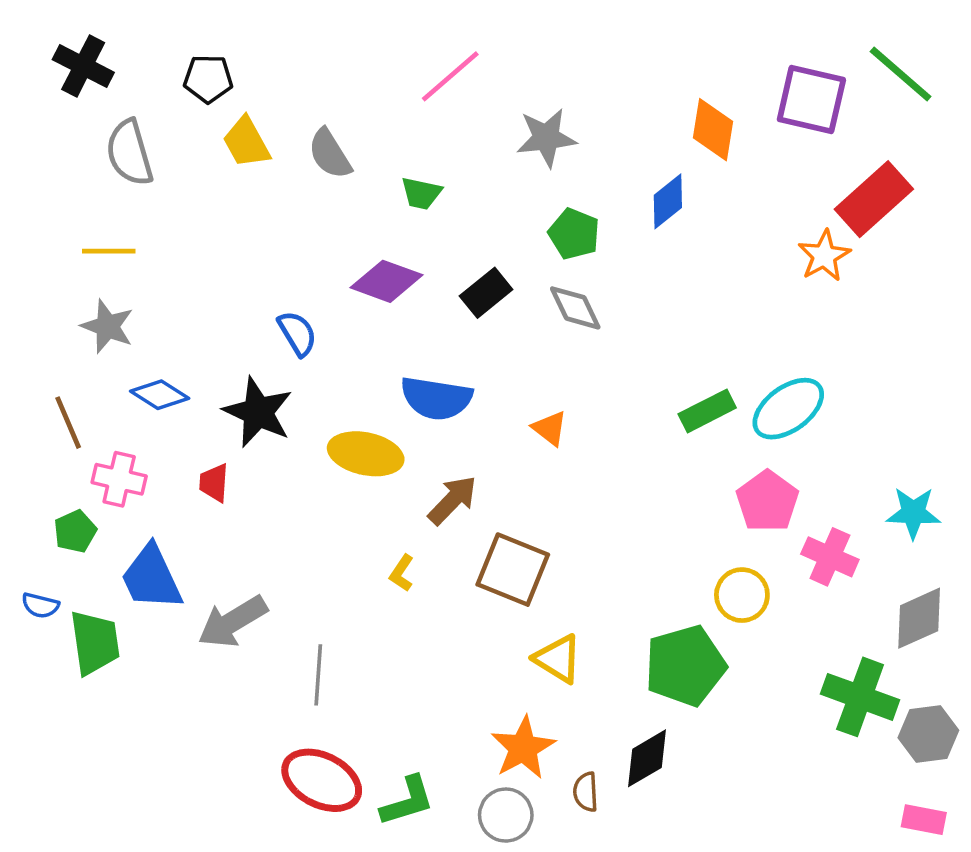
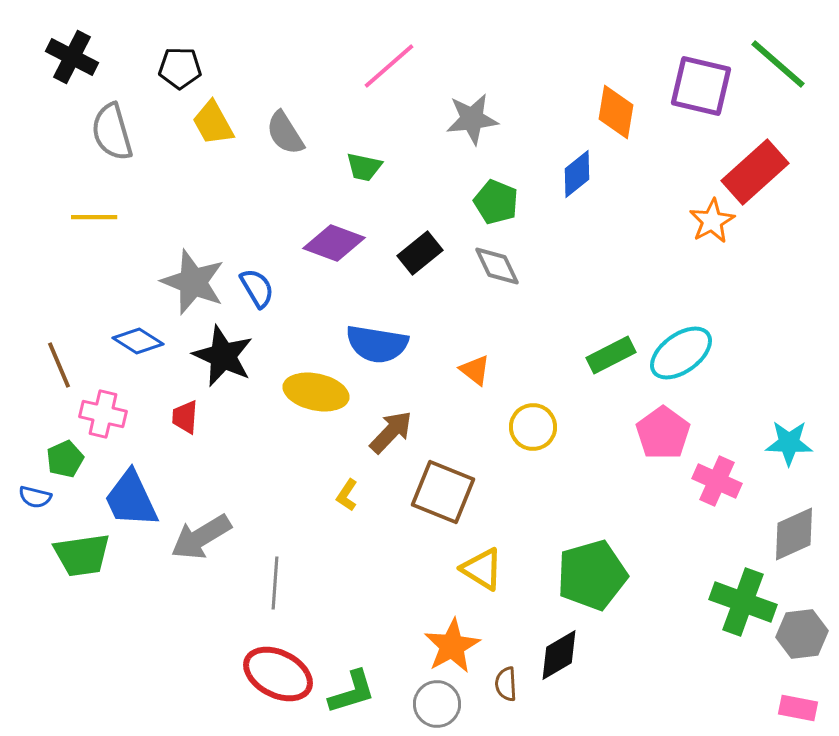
gray star: (107, 326) -> (193, 282), moved, size x1.4
yellow circle: (742, 595) -> (533, 427), moved
blue semicircle: (40, 605) -> (35, 497), moved
green trapezoid: (95, 643) -> (82, 555), turned 90

